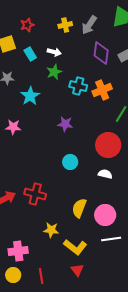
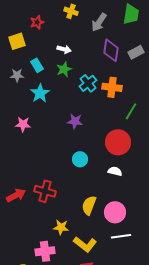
yellow cross: (65, 25) -> (71, 11), moved, turned 32
cyan rectangle: (30, 54) -> (37, 65), moved
cyan cross: (78, 86) -> (88, 83), turned 36
orange cross: (102, 90) -> (112, 87), turned 30
pink cross: (18, 251) -> (45, 251), moved

